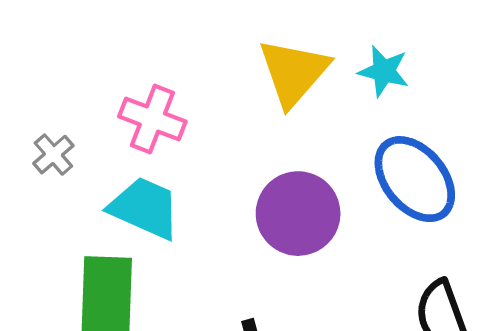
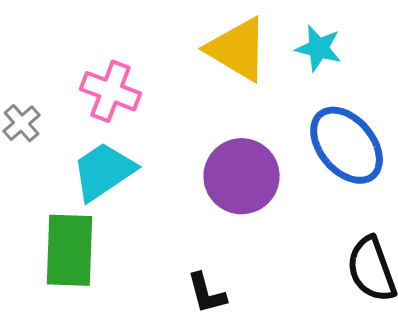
yellow triangle: (294, 72) -> (238, 49), turned -40
cyan trapezoid: (145, 208) -> (104, 171), turned -58

